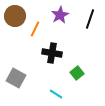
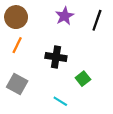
orange line: (35, 29) -> (17, 45), moved

